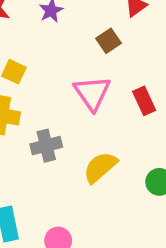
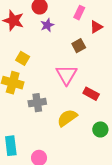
red rectangle: (144, 101) -> (91, 94), moved, turned -42

